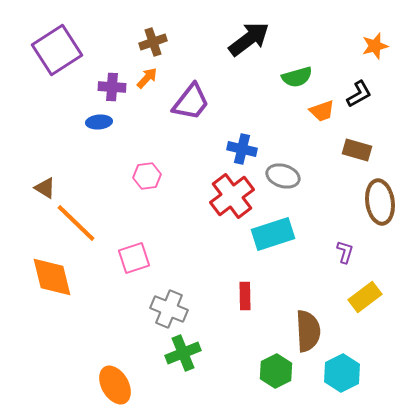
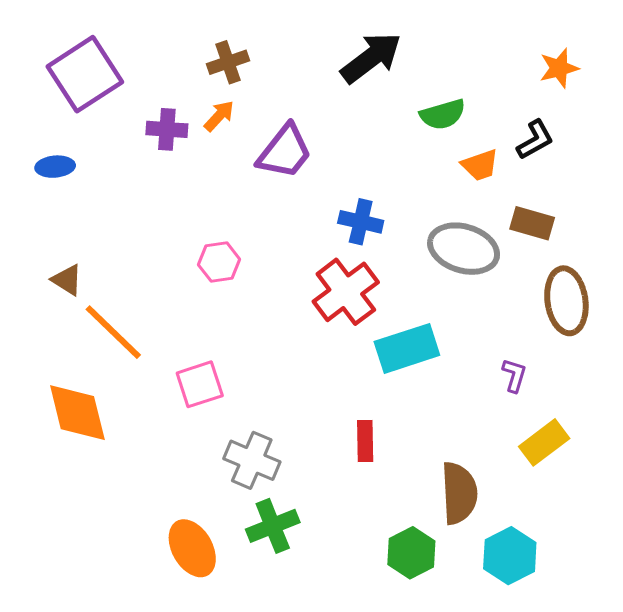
blue ellipse: (99, 122) -> (55, 167), moved
gray ellipse: (283, 176) -> (464, 249), moved, size x1.4
orange ellipse: (115, 385) -> (192, 548), moved

